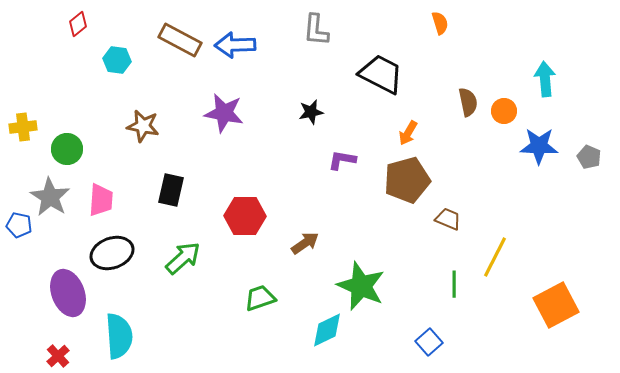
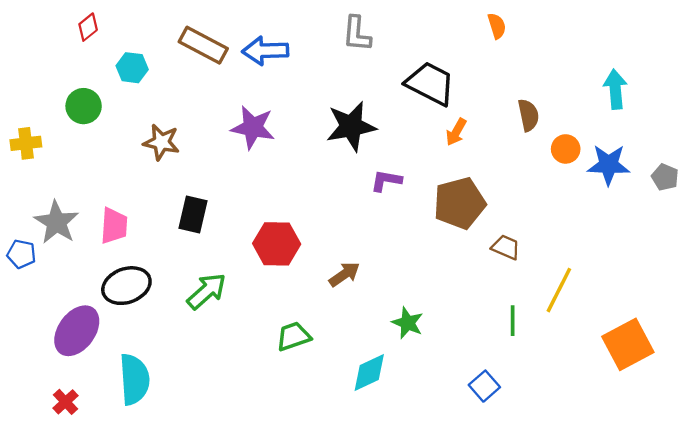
orange circle: (504, 111) -> (566, 149), moved
black star: (311, 112) -> (351, 126), size x1.8
orange arrow: (408, 133) -> (456, 132), moved
green circle: (67, 149) -> (84, 106), moved
green star: (361, 286) -> (408, 323), size x0.6
purple ellipse: (68, 293) -> (77, 331), turned 57

